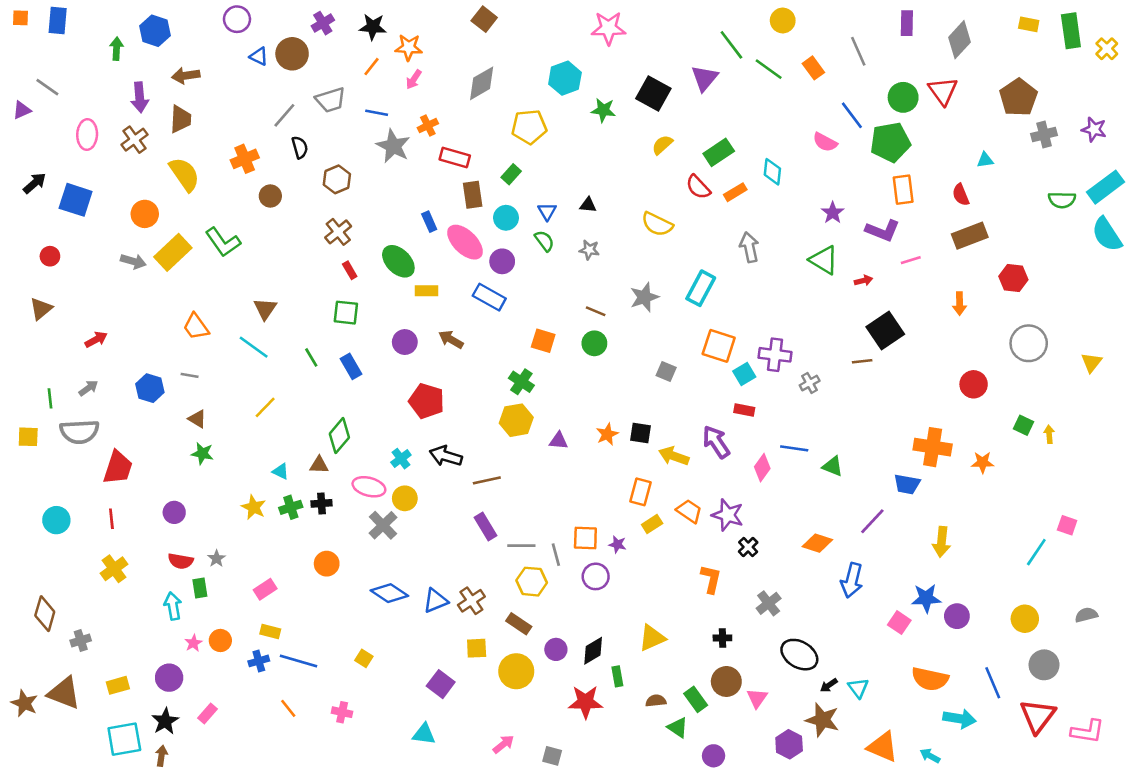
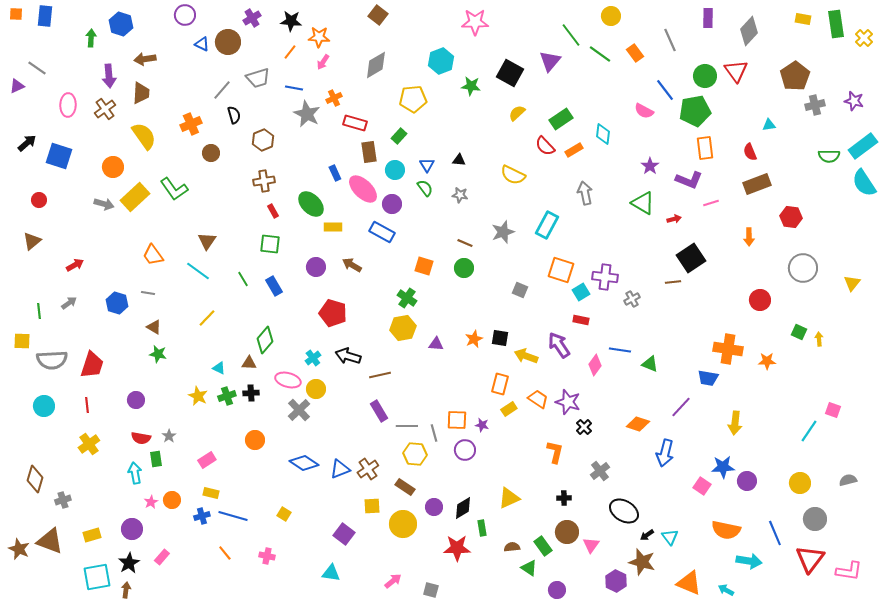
brown cross: (338, 232) -> (264, 181), turned 30
gray semicircle: (79, 432) -> (52, 360), moved

